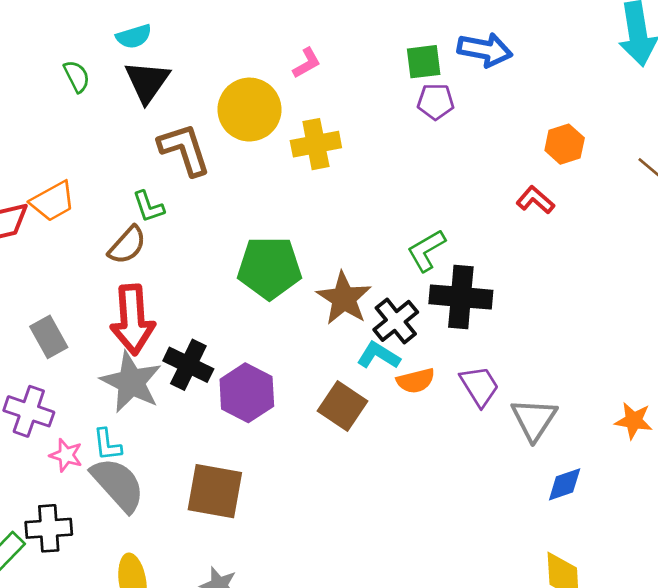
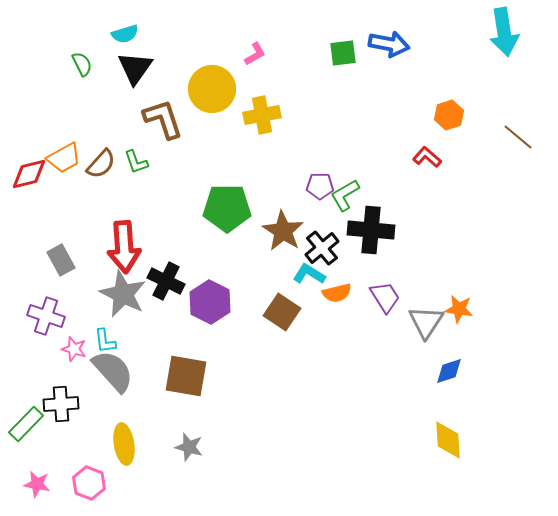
purple pentagon: (436, 102) -> (320, 186), moved
brown semicircle: (127, 245) -> (101, 164), moved
orange star: (634, 421) -> (459, 309), moved

